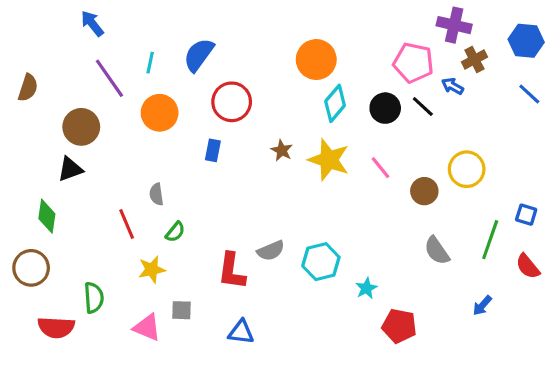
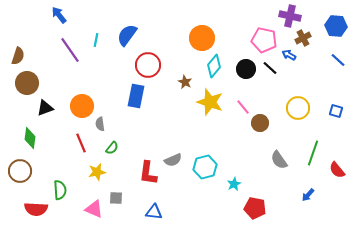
orange circle: (160, 113) -> (82, 106), moved
brown circle: (81, 127) -> (27, 83), moved
blue rectangle: (213, 150) -> (136, 96), size x1.6
brown star: (282, 150) -> (185, 82), moved
brown circle: (424, 191) -> (260, 123), moved
blue square: (526, 215) -> (336, 111), moved

